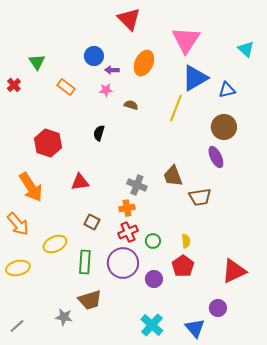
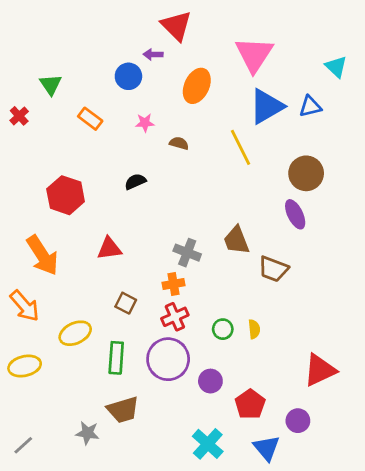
purple arrow: (112, 70) -> (153, 54), moved
blue triangle: (227, 90) -> (310, 106), moved
yellow line: (176, 108) -> (241, 147), turned -48
black semicircle: (99, 133) -> (135, 182), turned 49
brown trapezoid: (200, 197) -> (273, 269), turned 30
green circle: (153, 241) -> (223, 329), moved
red pentagon: (183, 266) -> (250, 404), moved

